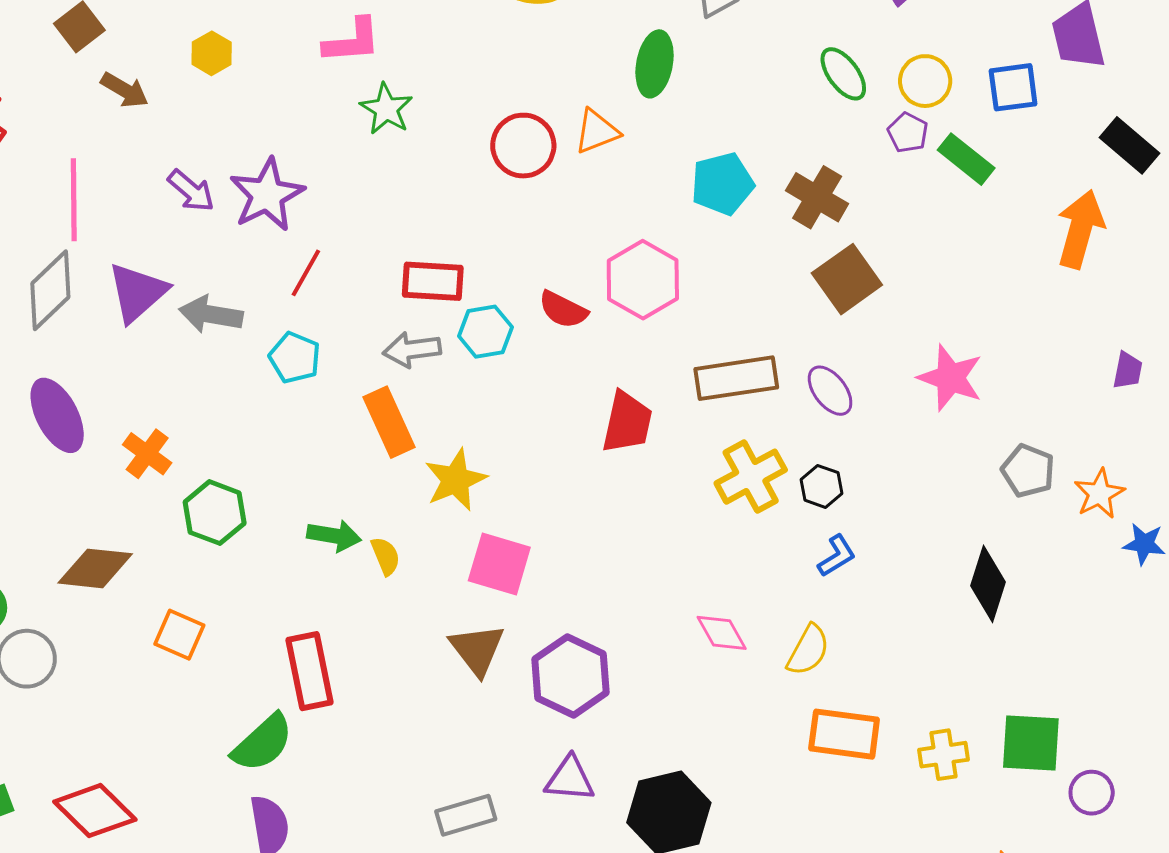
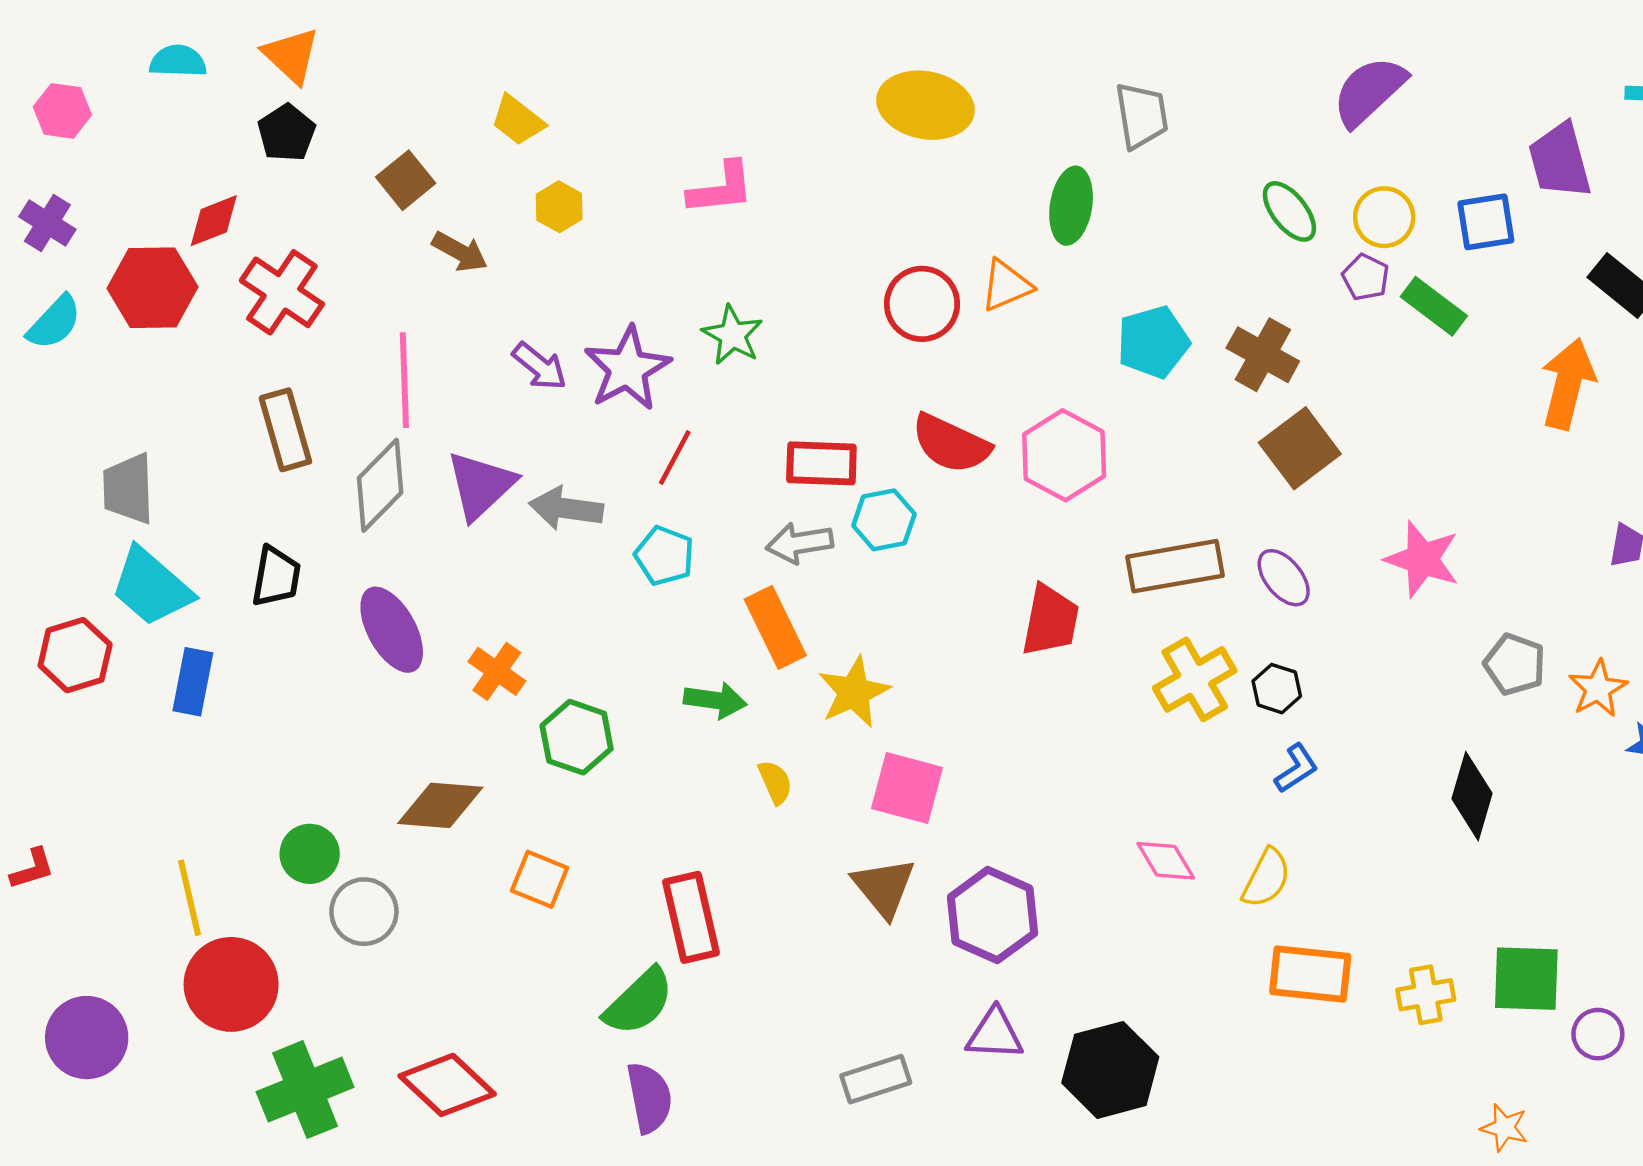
green star: (386, 109) -> (733, 335), moved
red semicircle: (563, 310) -> (951, 444), moved, size x1.4
green arrow: (334, 536) -> (715, 700), moved

